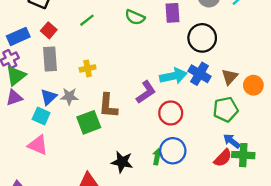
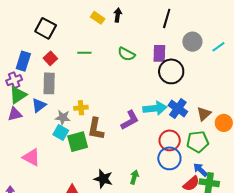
green line: (87, 20) -> (84, 53), turned 32
blue rectangle: (18, 36) -> (23, 61), turned -54
black circle: (202, 38) -> (171, 71), moved
yellow cross: (88, 68) -> (81, 108), moved
blue triangle: (49, 97) -> (39, 105), moved
red circle: (171, 113) -> (170, 140), moved
cyan square: (41, 116) -> (61, 132), moved
blue circle: (173, 151) -> (169, 158), moved

